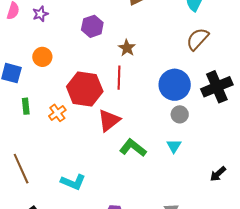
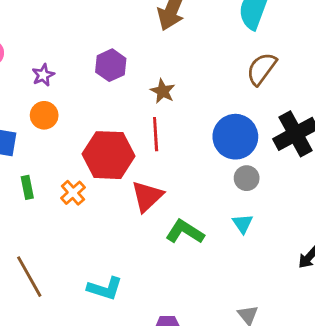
purple star: (40, 14) -> (43, 75), moved

